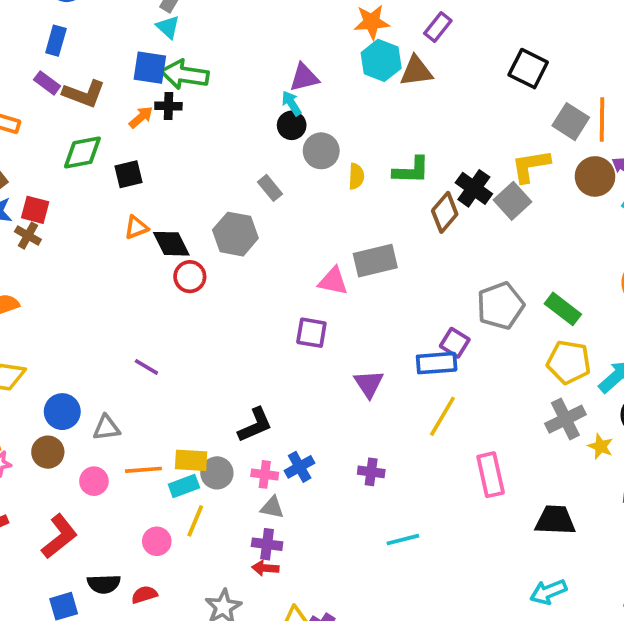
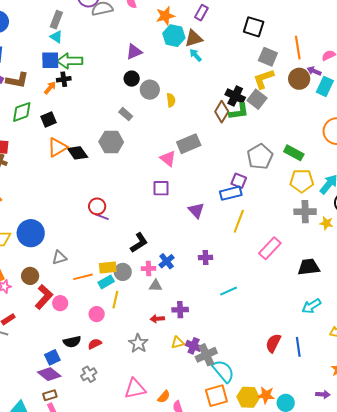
cyan arrow: (291, 103) -> (196, 55), moved
gray square: (571, 122) -> (268, 57), moved
green L-shape: (411, 170) -> (239, 112), moved
orange triangle: (136, 227) -> (57, 147), size x1.5
red circle: (190, 277) -> (97, 206), moved
pink triangle: (333, 281) -> (168, 158), turned 36
purple line: (146, 367) -> (102, 217), moved
blue circle: (62, 412) -> (31, 233), moved, size x1.4
gray cross: (565, 419) -> (305, 212), turned 35
pink rectangle: (491, 475) -> (270, 248), turned 65
pink circle: (94, 481) -> (60, 303), moved
red L-shape: (59, 536) -> (44, 297), moved
purple cross: (267, 544) -> (180, 310), moved

